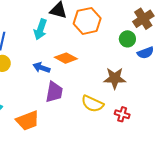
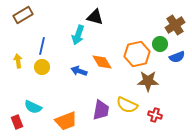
orange hexagon: (87, 21) -> (137, 54), moved
orange diamond: (66, 58) -> (102, 62), turned 30
purple trapezoid: (54, 92) -> (101, 110), moved

